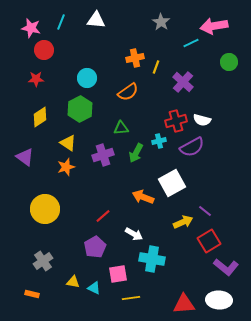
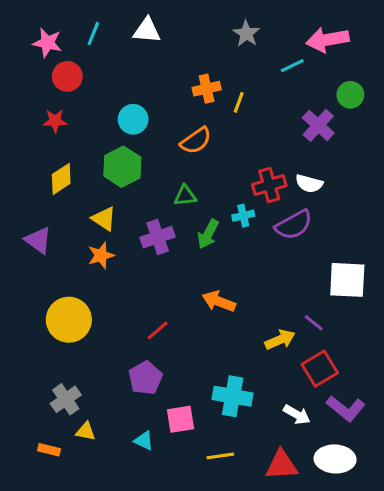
purple cross: (183, 82) -> (318, 125), moved
white square: (172, 183) -> (347, 280), moved, turned 32
white arrow: (134, 234) -> (297, 415), moved
yellow triangle: (73, 282) -> (86, 431), moved
yellow line: (131, 298) -> (220, 456), moved

